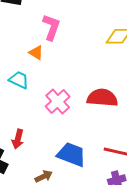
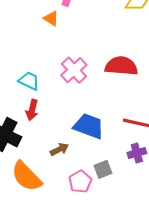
cyan trapezoid: (19, 80) -> (29, 81), moved

